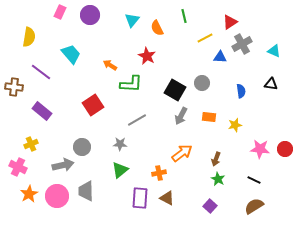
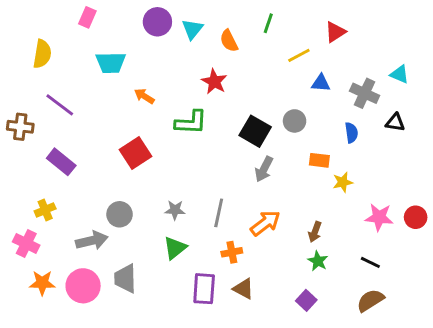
purple circle: (90, 15) -> (157, 22), moved
green line: (184, 16) -> (268, 23), turned 32
gray cross: (242, 44) -> (365, 93), moved, turned -36
cyan trapezoid: (71, 54) -> (111, 63), moved, turned 130
orange arrow: (110, 65) -> (144, 96), moved
orange rectangle: (209, 117) -> (319, 160), moved
gray line: (137, 120) -> (219, 213), moved, turned -48
orange star: (29, 194) -> (42, 283), turned 30

